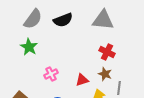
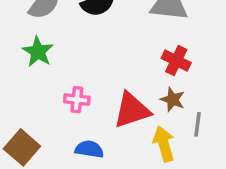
pink cross: (51, 74) -> (77, 100), turned 32
red triangle: (82, 80) -> (132, 110), size x1.6

